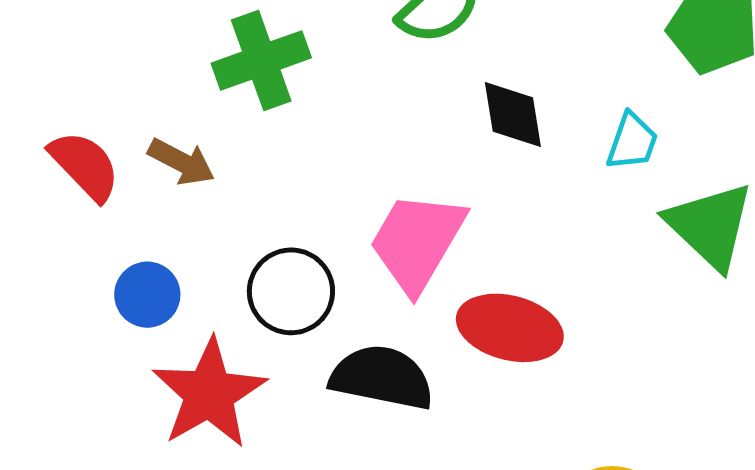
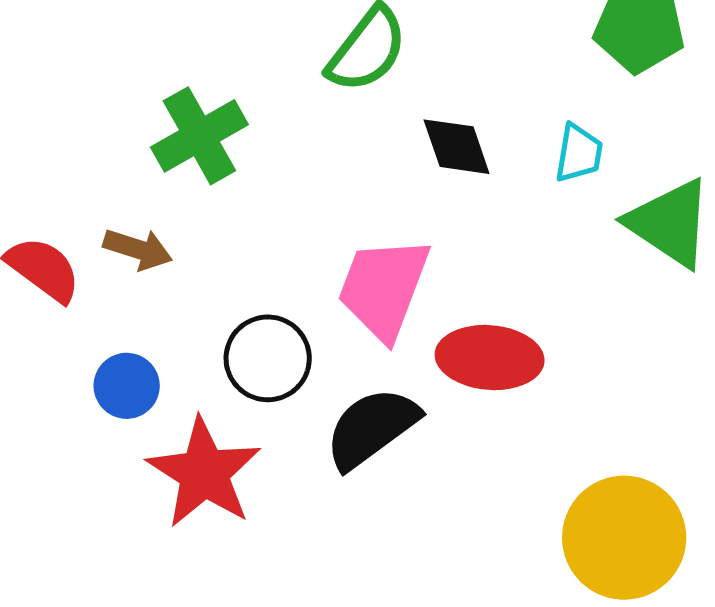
black semicircle: (382, 377) -> (372, 428), turned -38

